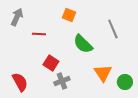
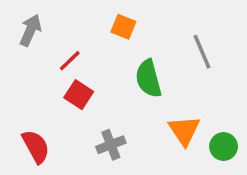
red line: (39, 34) -> (70, 61), turned -48
green semicircle: (83, 44) -> (148, 79), turned 30
red square: (51, 63) -> (79, 95), moved

